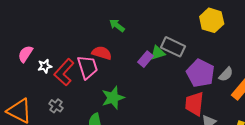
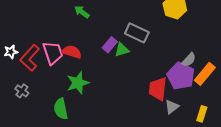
red semicircle: (102, 53) -> (72, 52), moved
green triangle: (158, 53) -> (122, 50), moved
purple pentagon: (200, 73) -> (181, 76), moved

